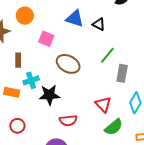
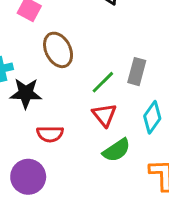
green line: (107, 55) -> (103, 82), moved
brown ellipse: (68, 64) -> (58, 50), turned 30

